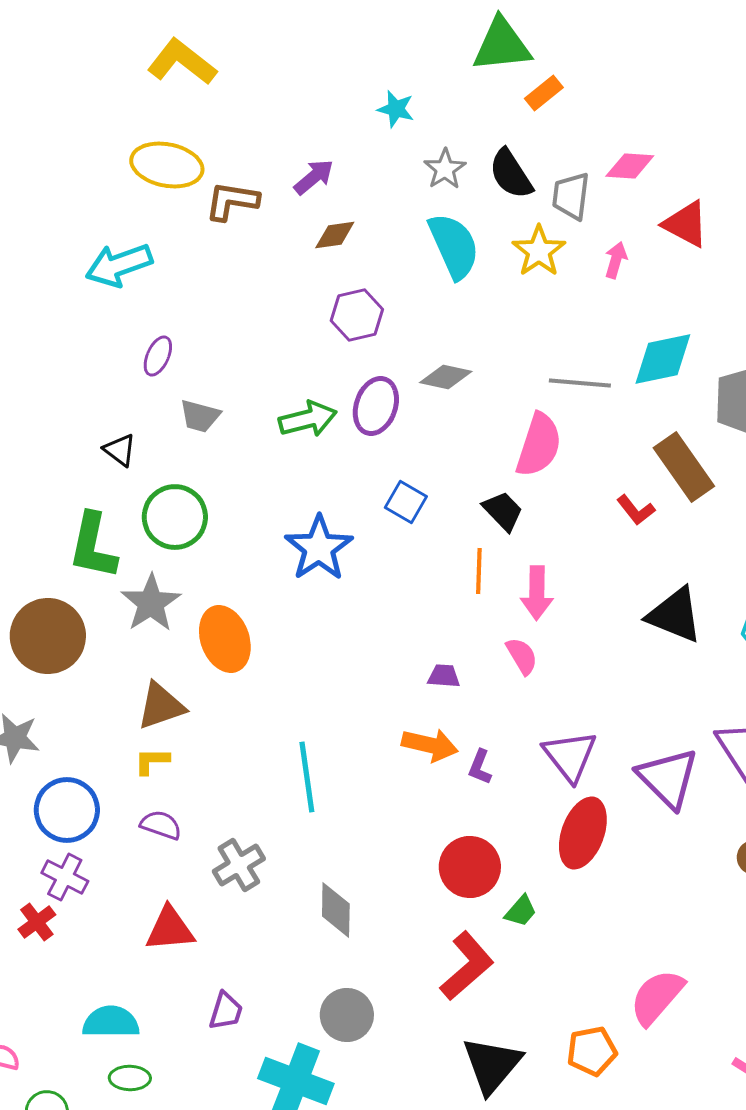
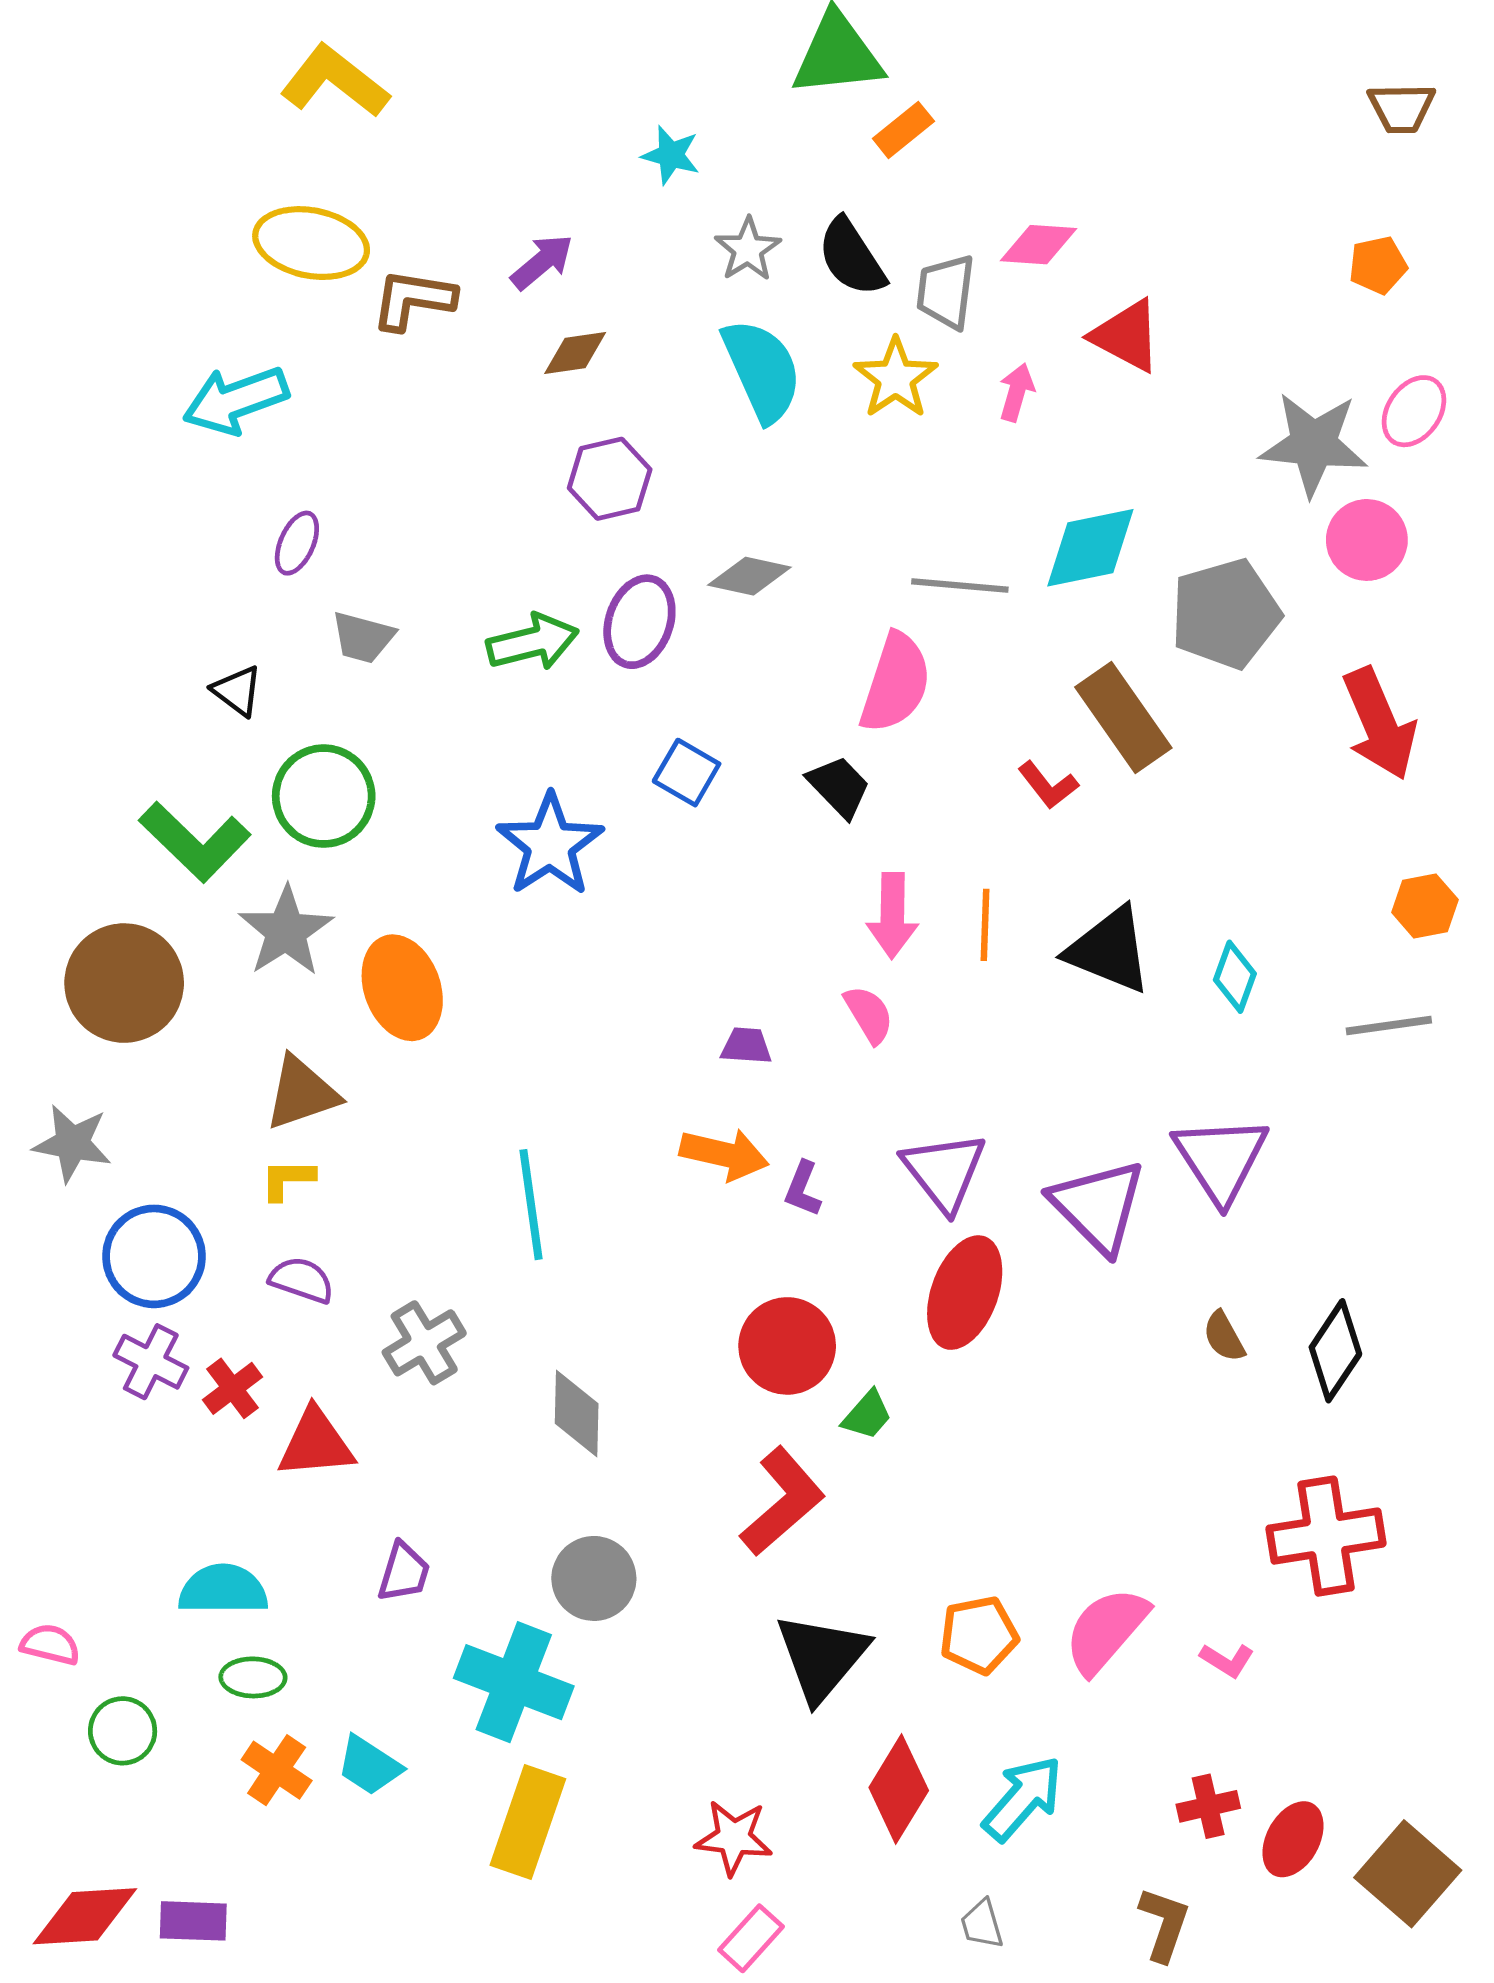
green L-shape: (93, 546) -> (195, 842), turned -58
orange line: (479, 571) -> (985, 925), moved
red cross: (37, 922) -> (233, 1388), moved
pink semicircle: (657, 997) -> (1106, 1630), moved

